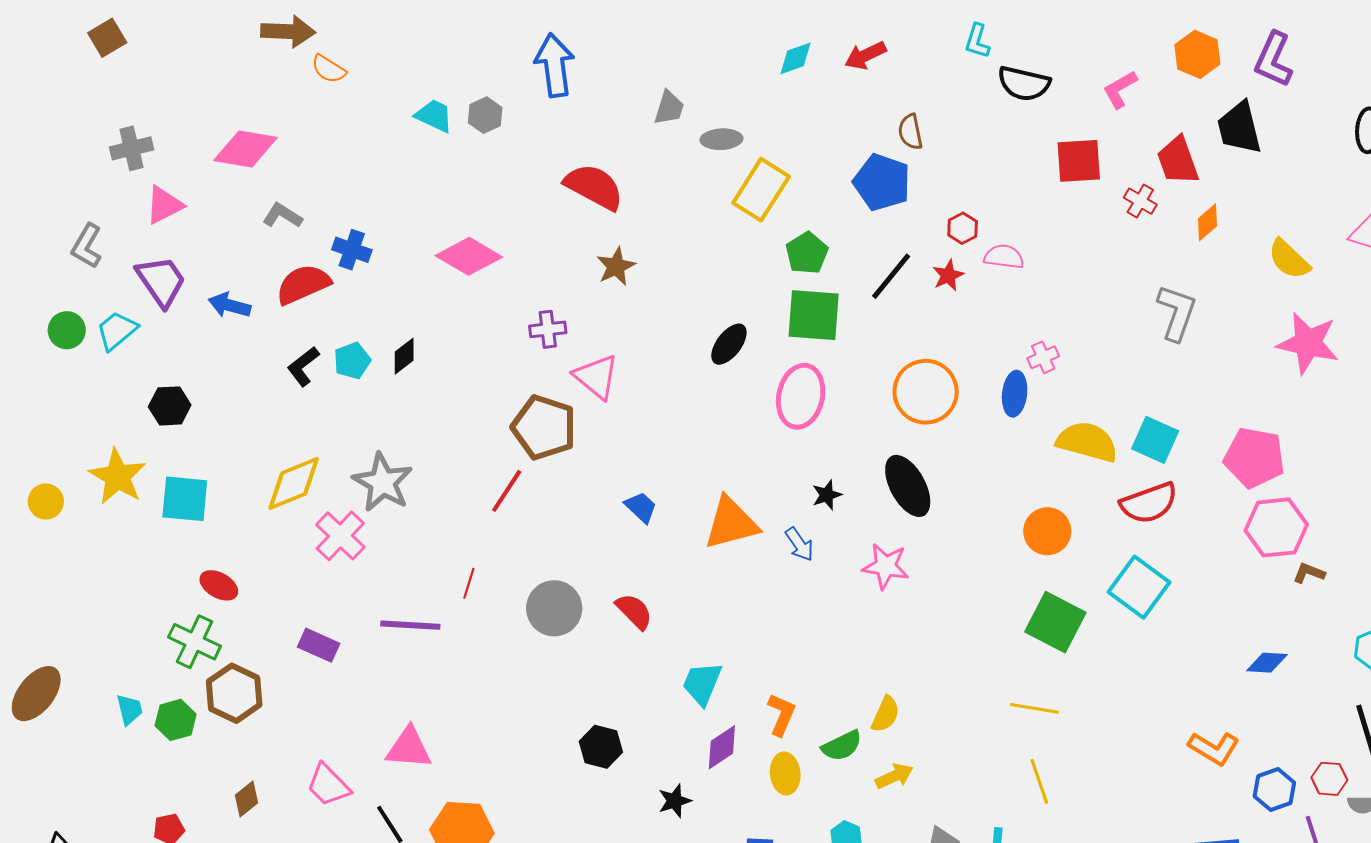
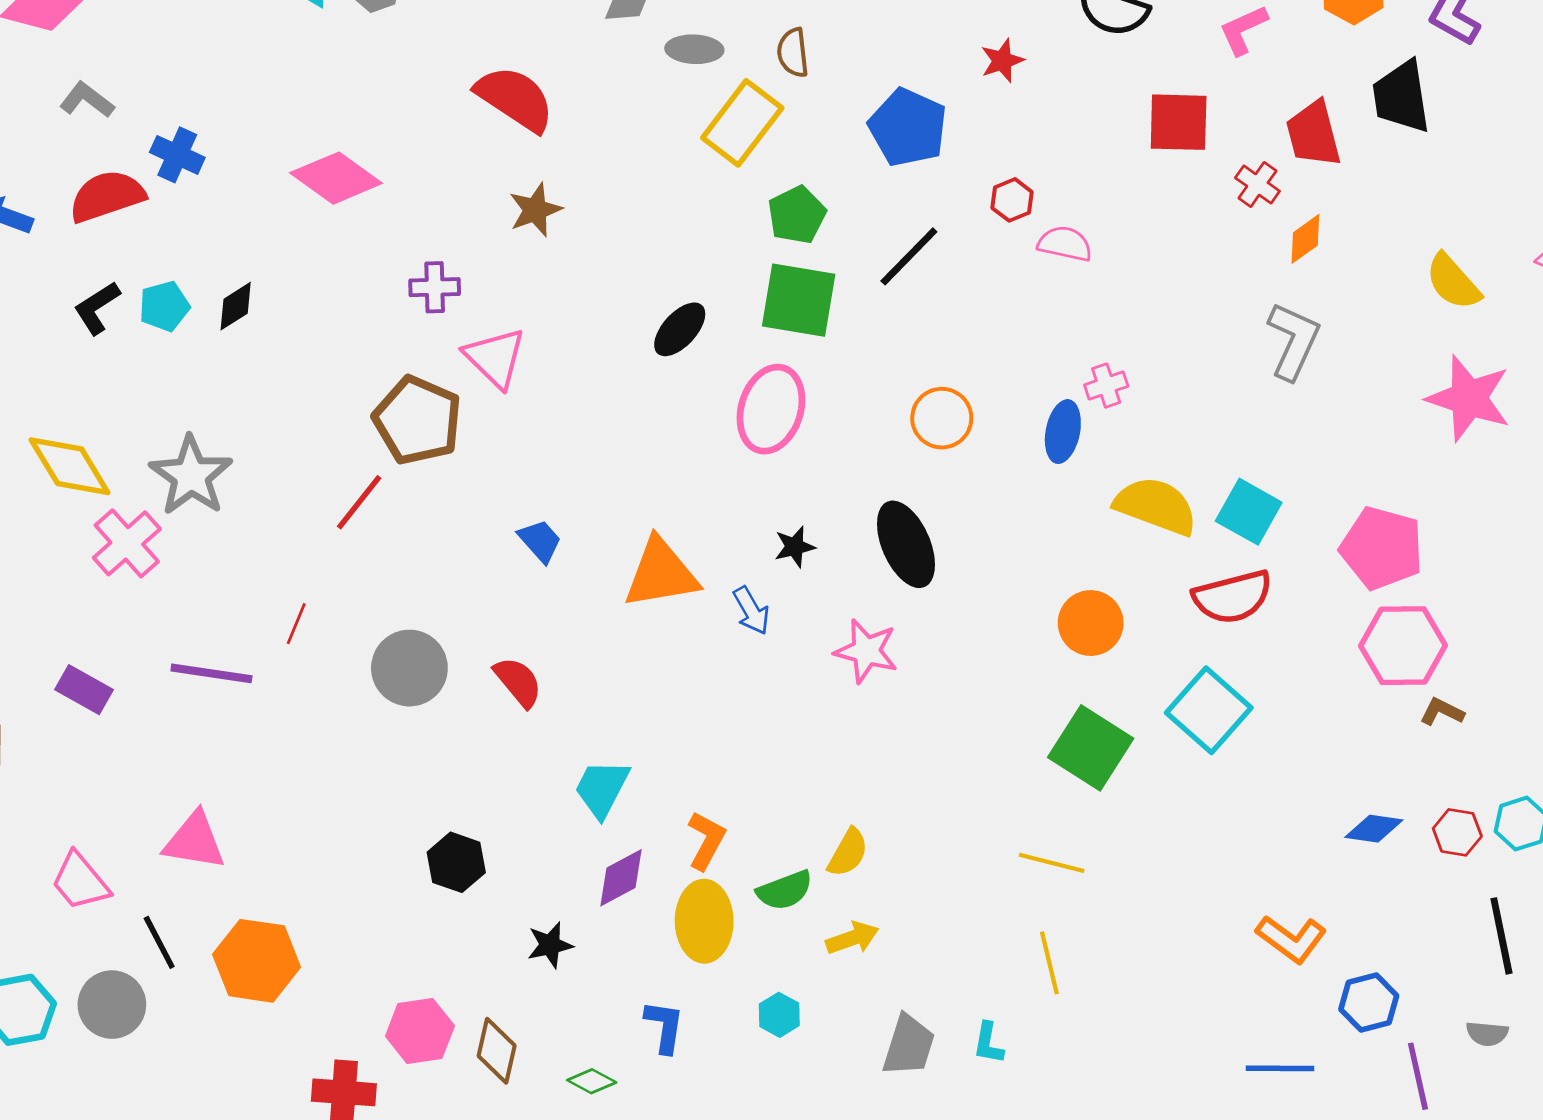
brown semicircle: (910, 132) -> (793, 53), moved
orange diamond: (1208, 222) -> (1305, 239), moved
red star: (948, 275) -> (1002, 61), moved
orange circle: (926, 392) -> (942, 418), size x0.7
yellow diamond: (294, 483) -> (70, 466), turned 76
yellow ellipse: (785, 773) -> (704, 921), size x1.4
red hexagon: (1329, 779) -> (1457, 832), moved

